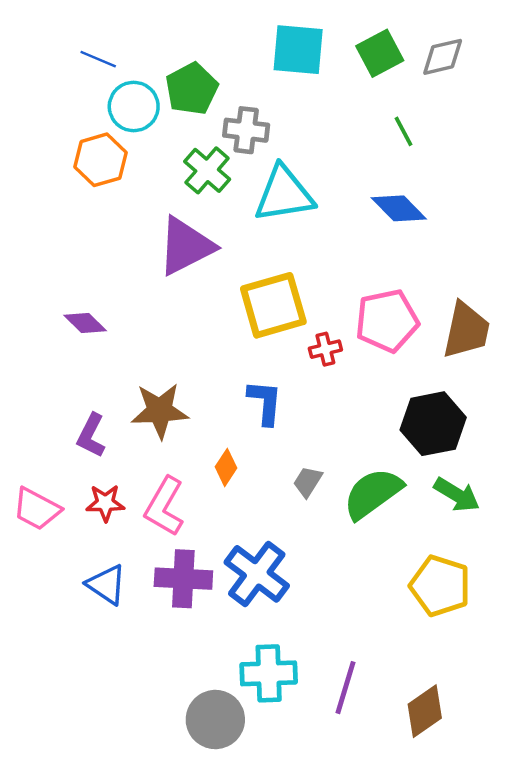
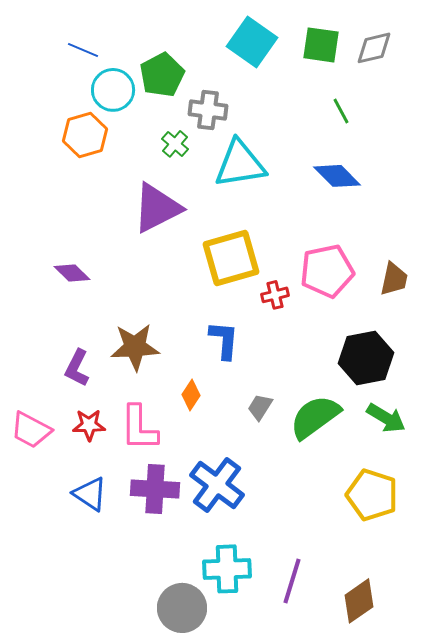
cyan square: (298, 50) -> (252, 42), turned 30
green square: (380, 53) -> (321, 45), turned 36
green cross: (207, 170) -> (175, 144), size x0.7
brown trapezoid: (466, 330) -> (394, 279), size x0.7
pink L-shape: (164, 506) -> (139, 428), turned -30

